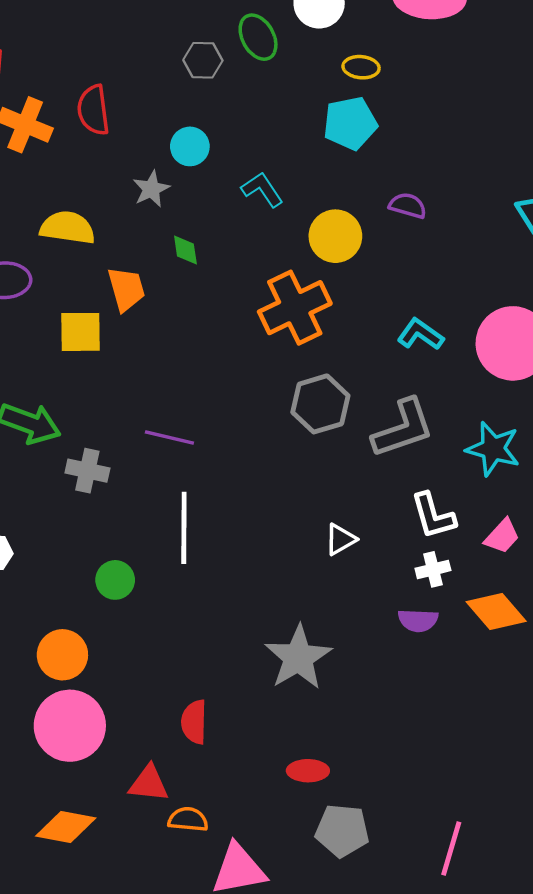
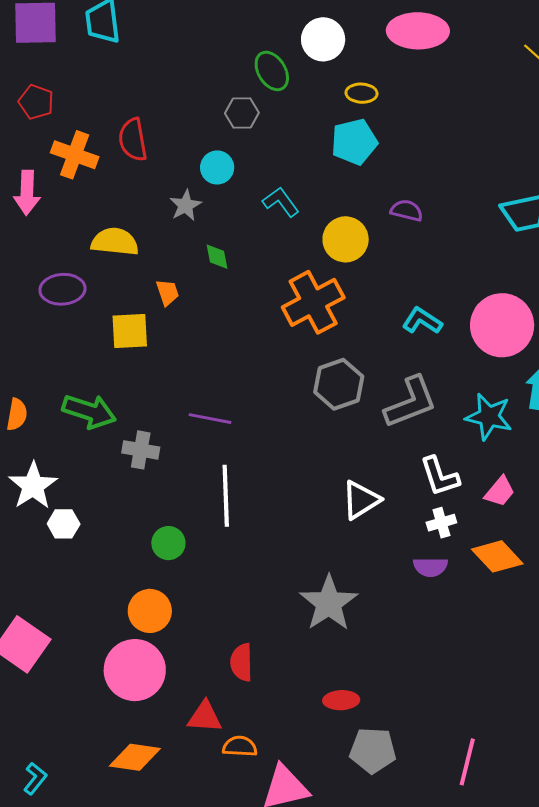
gray hexagon: (203, 60) -> (242, 113), moved
orange trapezoid: (126, 289) -> (167, 292), size x0.7
white triangle: (340, 539) -> (361, 500), size x1.4
orange circle: (62, 655) -> (150, 611), moved

